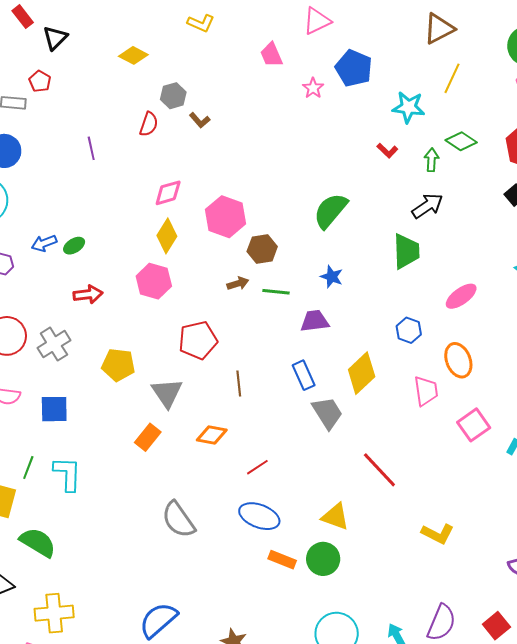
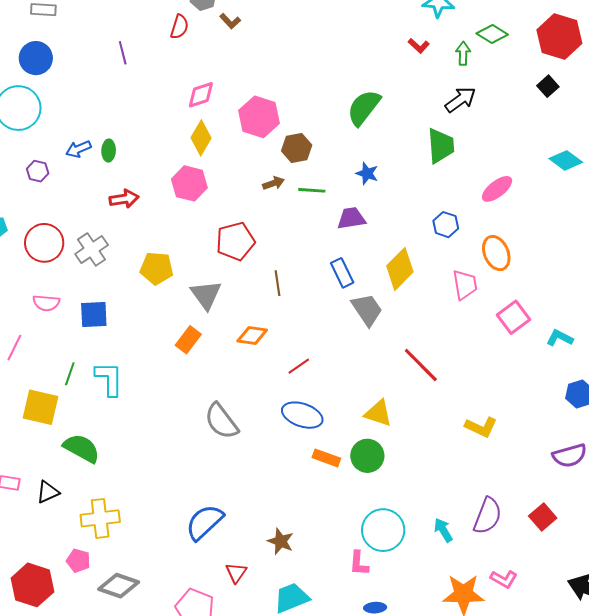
green ellipse: (74, 246) -> (109, 151), turned -55

